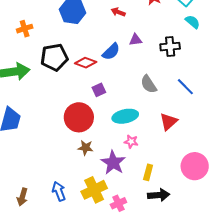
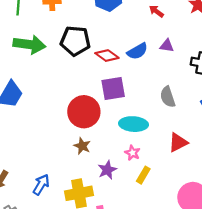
purple square: (99, 90) -> (113, 88), size x1.6
purple star: (113, 163) -> (107, 170), size x0.7
yellow rectangle: (148, 172) -> (143, 175), moved
blue arrow: (59, 191) -> (41, 185), turned 36

